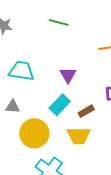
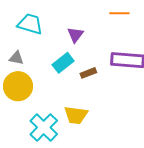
yellow circle: (34, 133) -> (18, 86), moved
yellow trapezoid: (79, 136) -> (76, 115), moved

